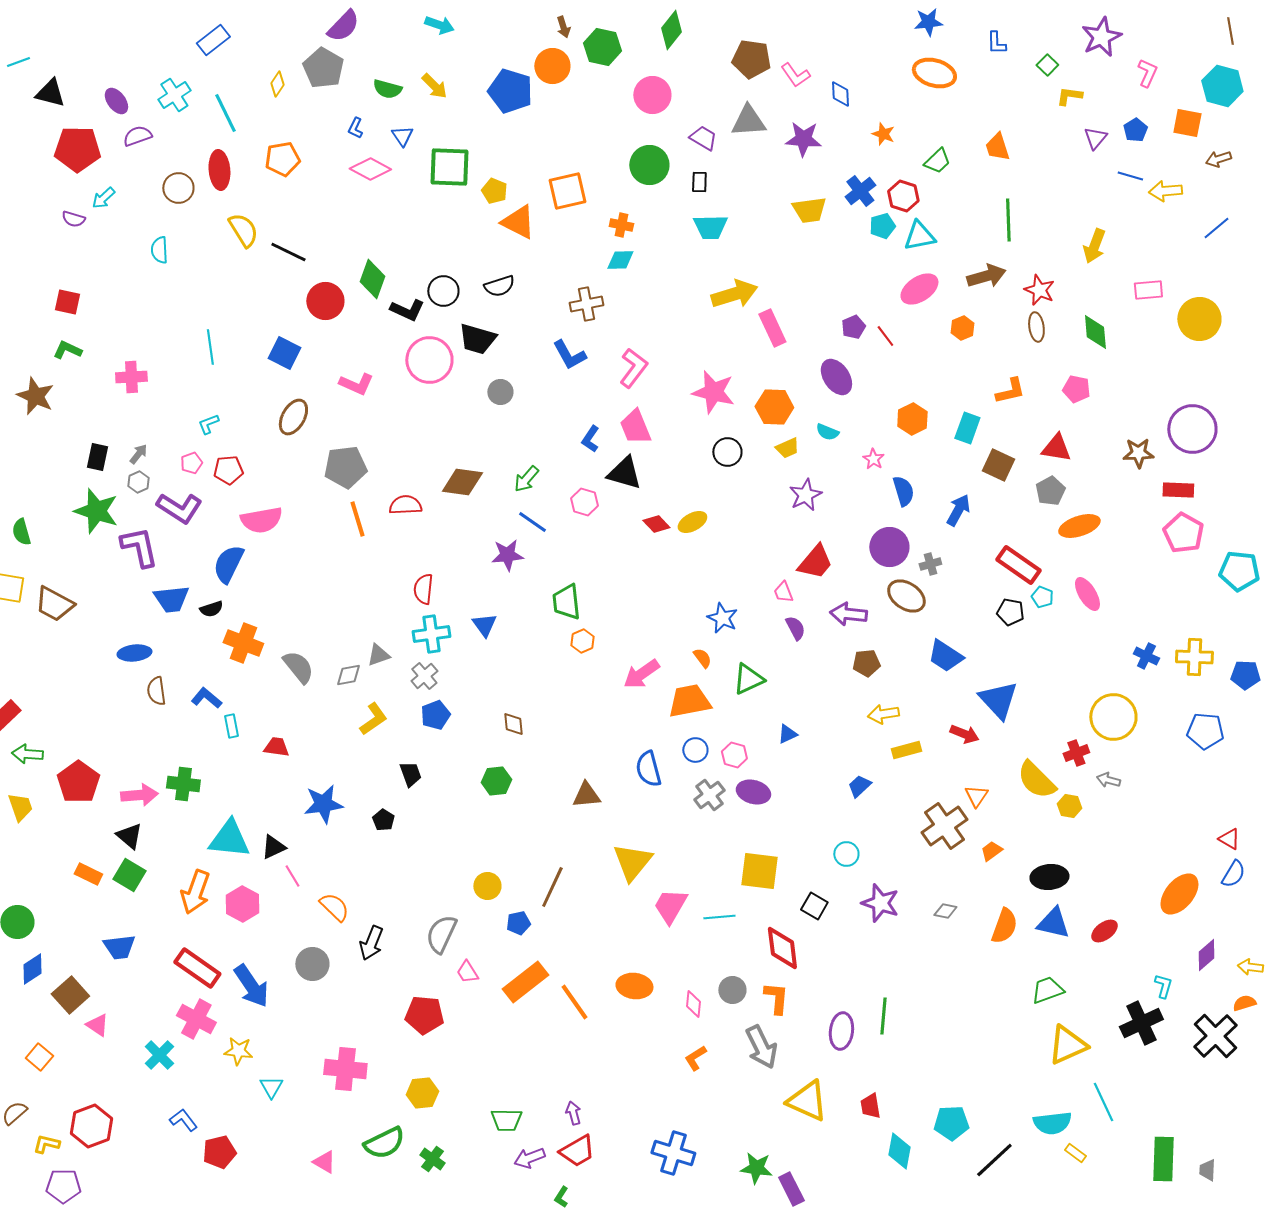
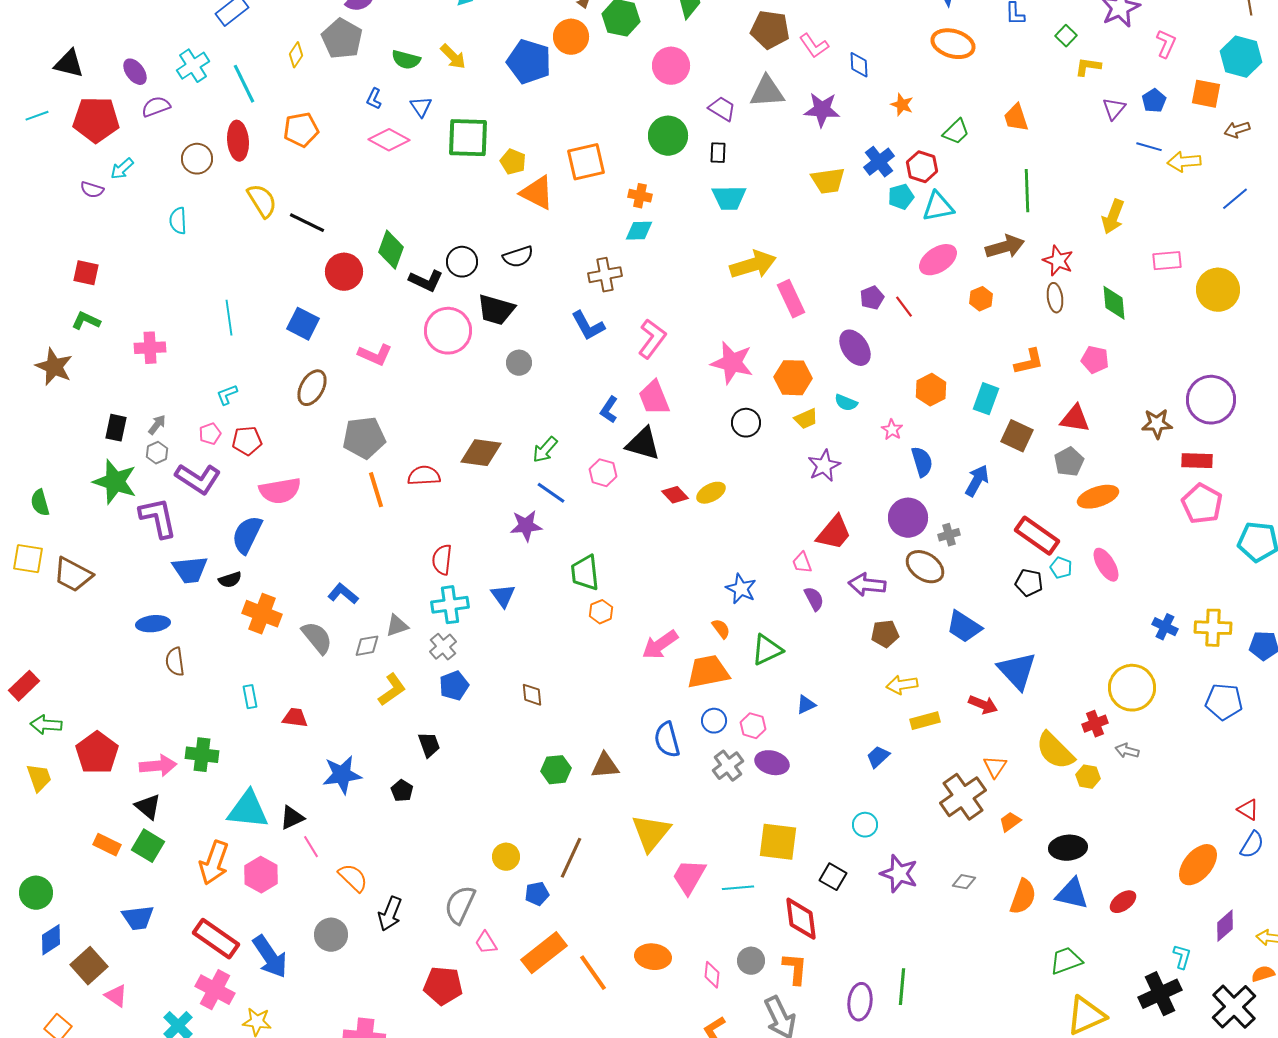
cyan line: (18, 62) -> (37, 116), moved
blue L-shape: (206, 698) -> (343, 594), moved
green hexagon: (496, 781) -> (556, 770), moved

